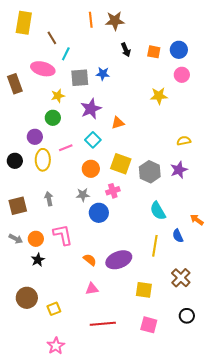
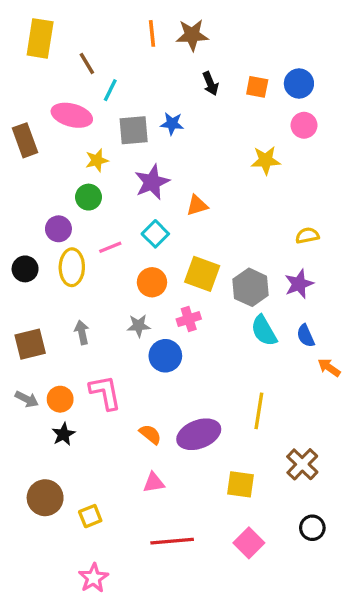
cyan semicircle: (158, 211) -> (264, 331), moved
blue semicircle: (178, 236) -> (306, 336), moved
pink square: (149, 325) -> (249, 543), turned 30

